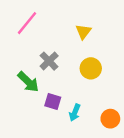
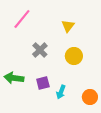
green arrow: (28, 82) -> (14, 78), moved, turned 144
purple square: (53, 101) -> (43, 83), turned -32

